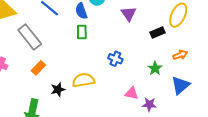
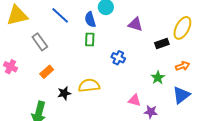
purple triangle: (129, 14) -> (135, 24), turned -42
gray rectangle: (30, 37) -> (40, 42), size x0.7
blue cross: (115, 59) -> (118, 58), moved

